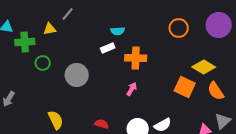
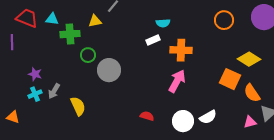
gray circle: (77, 75) -> (109, 70), moved
pink arrow: (132, 89) -> (177, 81), size x1.6
orange semicircle: (216, 91) -> (252, 93), moved
yellow semicircle: (56, 120) -> (78, 106), moved

